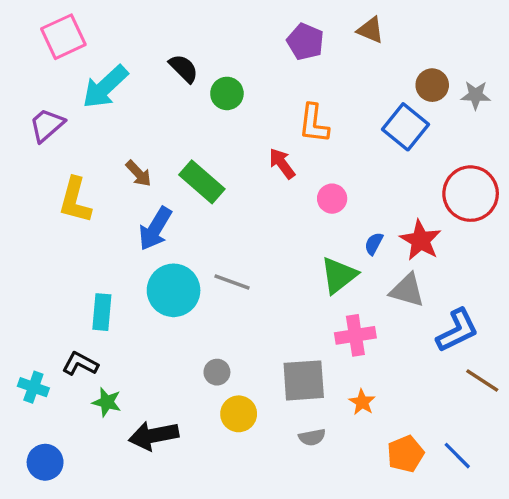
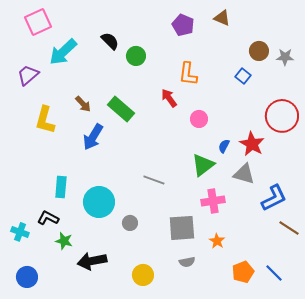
blue square: (406, 127) -> (243, 76), size x0.6
gray line: (232, 282) -> (154, 180), moved
cyan circle: (174, 290) -> (99, 202), moved
yellow circle: (239, 414) -> (143, 275), moved

